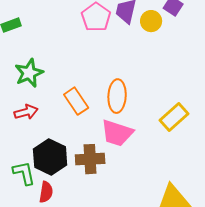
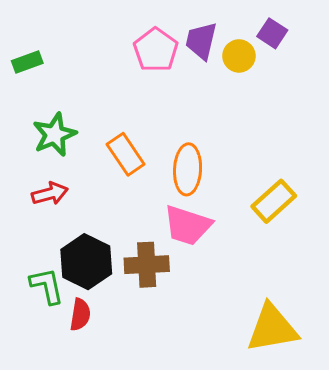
orange rectangle: (76, 101) -> (126, 154), moved

